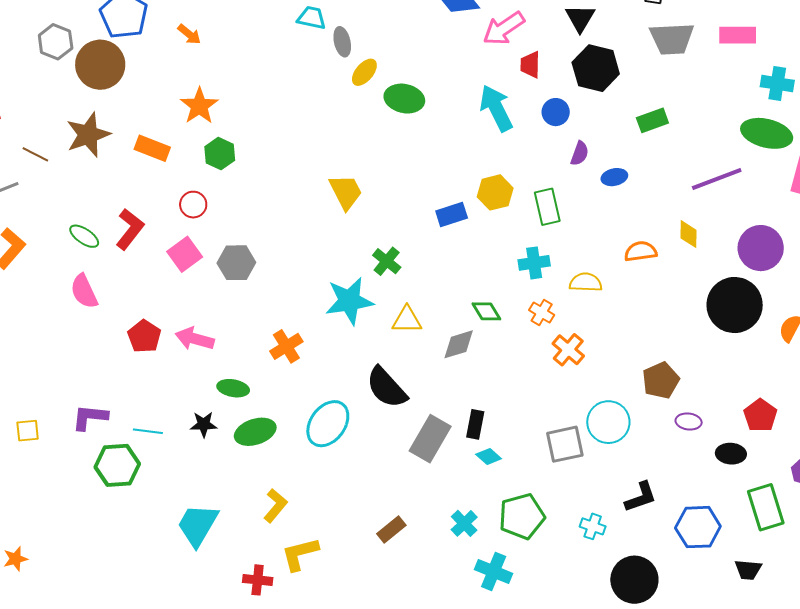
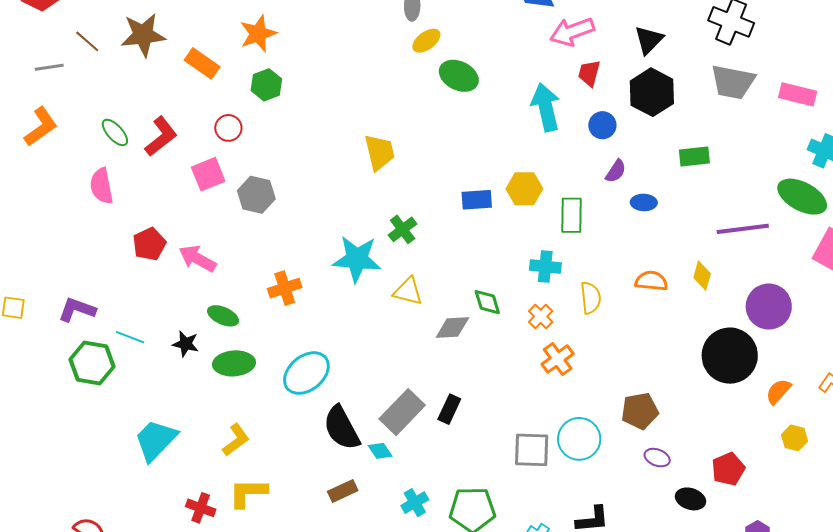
yellow semicircle: (586, 282) -> (591, 298), turned 68
black semicircle: (386, 387) -> (342, 428), moved
cyan diamond: (489, 457) -> (380, 451), moved

